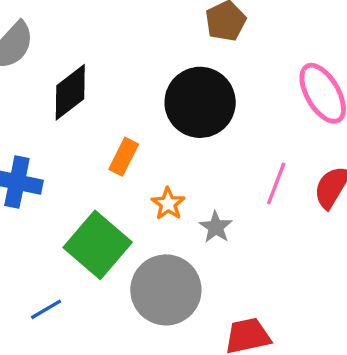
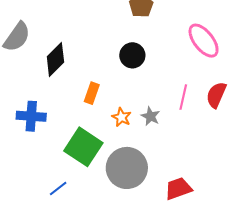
black circle: (200, 102) -> (132, 55), size x0.6
gray star: (216, 227) -> (150, 116), moved

